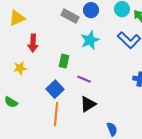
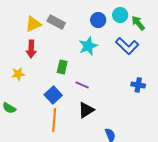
blue circle: (91, 10) -> (98, 20), moved
gray rectangle: (70, 16) -> (56, 22), moved
yellow triangle: (17, 18) -> (33, 24), moved

